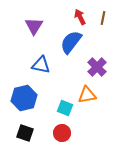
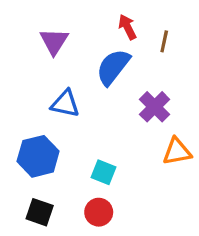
brown line: (103, 18) -> (164, 41), moved
orange triangle: (87, 95) -> (177, 152), moved

